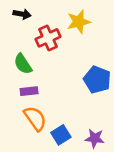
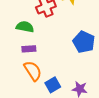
green semicircle: (23, 64) -> (25, 27), turned 132

